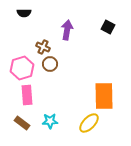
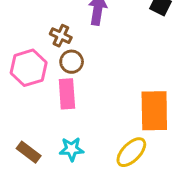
pink rectangle: (27, 95) -> (67, 94), moved

